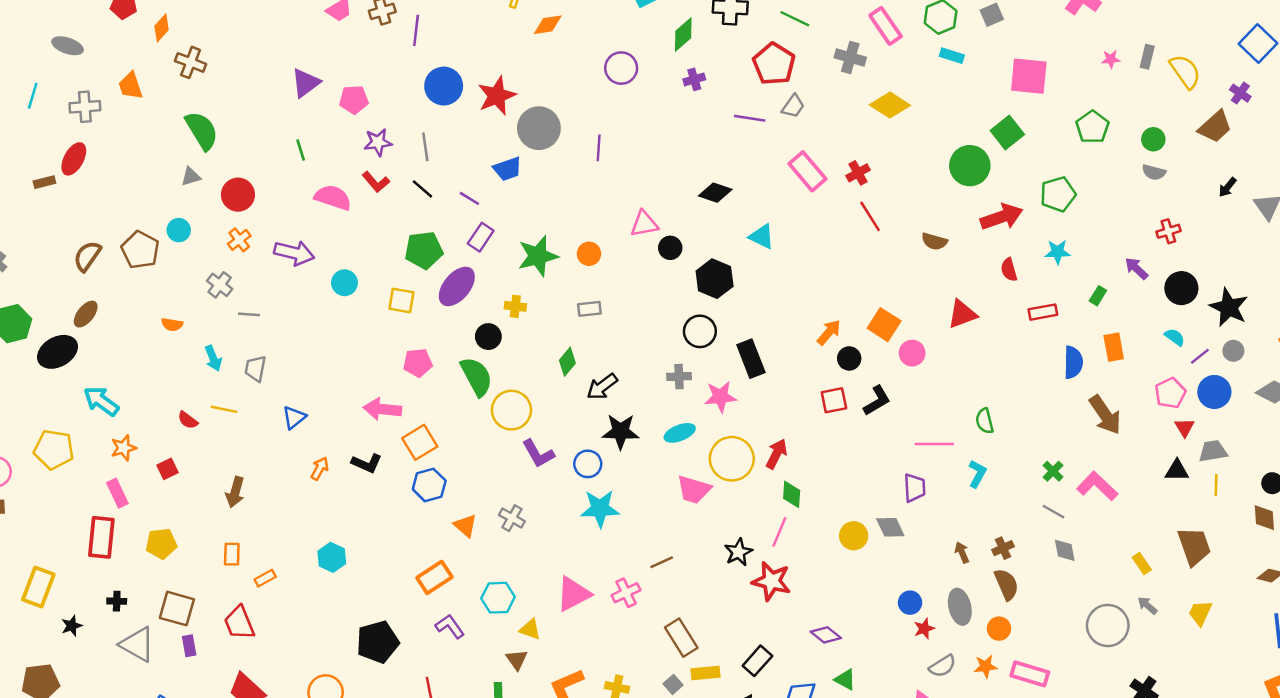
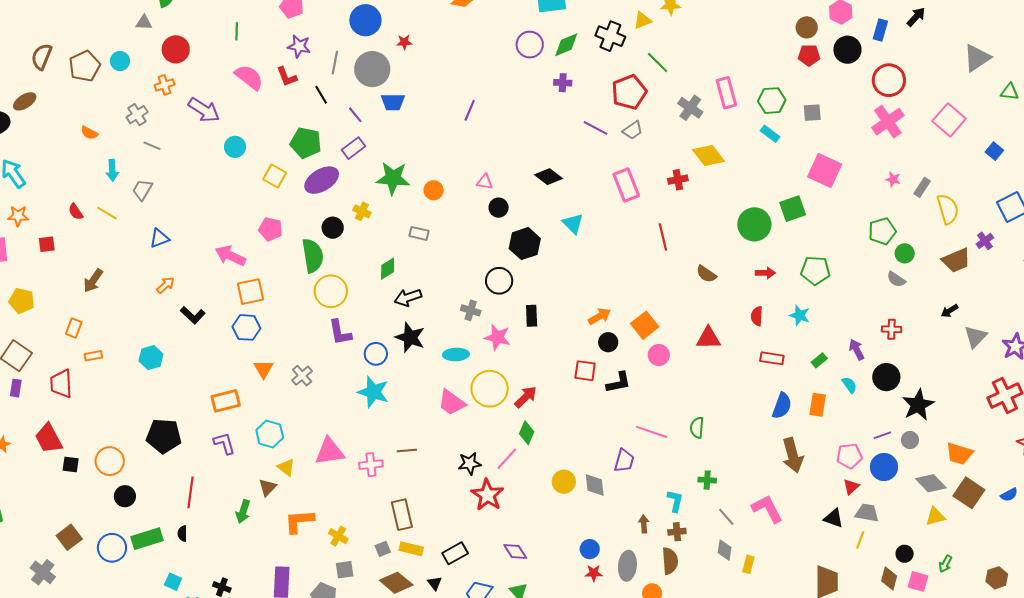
purple circle: (621, 68) -> (530, 45), moved
red star: (497, 96) -> (404, 42), size x0.5
green pentagon: (1092, 127) -> (882, 231), moved
gray circle: (539, 128) -> (372, 69), moved
red cross: (858, 173) -> (678, 180), moved
red arrow: (1002, 217) -> (765, 273), size x0.6
pink triangle: (644, 224) -> (485, 182), size x0.7
brown semicircle: (87, 256) -> (42, 57), turned -32
cyan semicircle: (1175, 337) -> (849, 385), moved
black rectangle: (751, 359) -> (532, 316), size x0.7
black L-shape: (367, 463) -> (193, 315), moved
green cross: (1053, 471) -> (707, 480), moved, turned 30
cyan L-shape: (977, 474) -> (675, 501), moved, turned -35
yellow rectangle: (1142, 563) -> (748, 564), moved, turned 30

